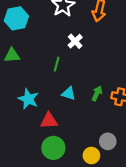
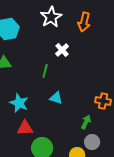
green arrow: (97, 93) -> (86, 122), moved
red triangle: (49, 121) -> (25, 128), moved

